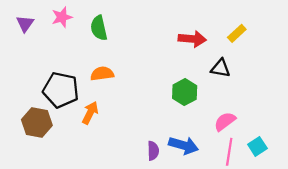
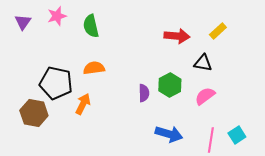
pink semicircle: (225, 121) -> (205, 96), moved
purple semicircle: (153, 151) -> (144, 93), moved

